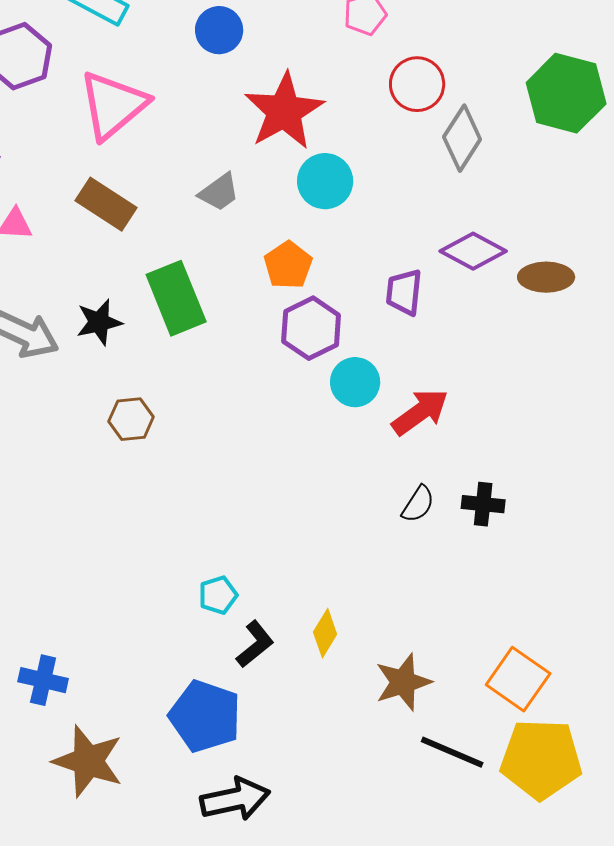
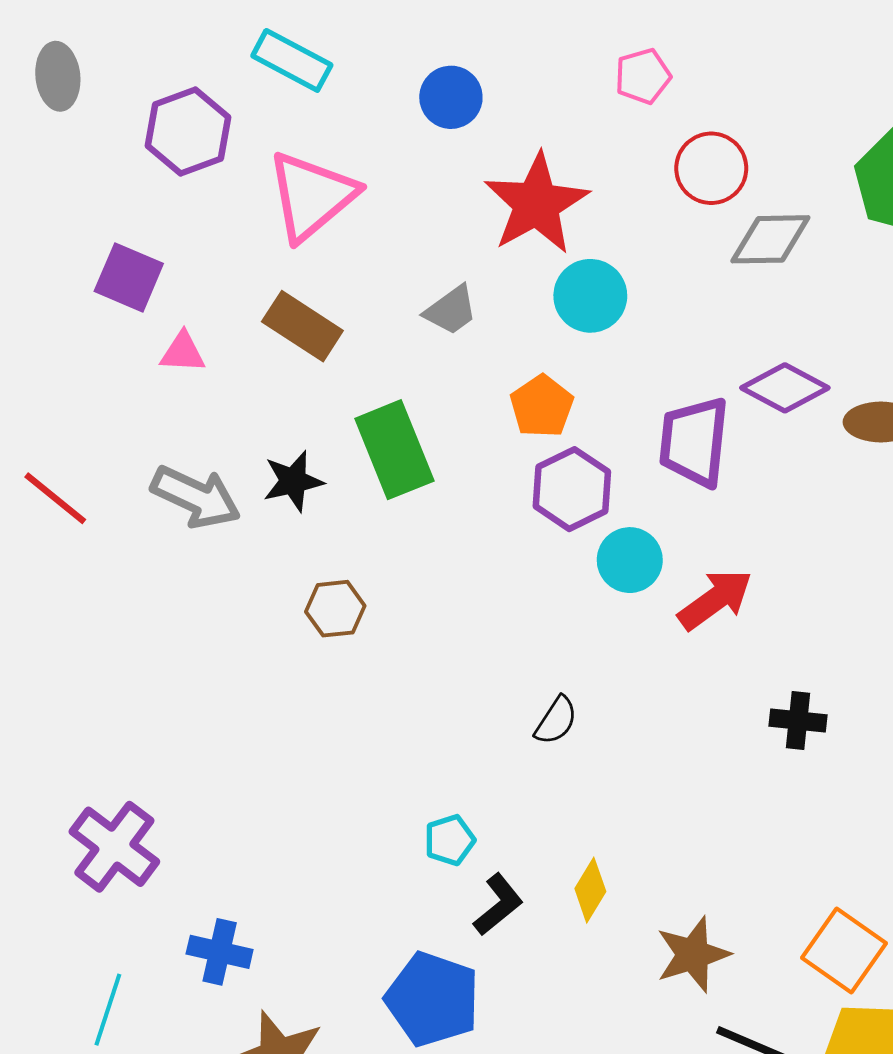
gray diamond: (462, 138) -> (770, 239), turned 56
purple trapezoid: (404, 292) -> (694, 442), size x1.5
black semicircle: (418, 504) -> (556, 720), moved

